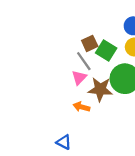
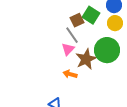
green square: (106, 51) -> (91, 15), moved
brown star: (100, 89) -> (86, 59), turned -30

